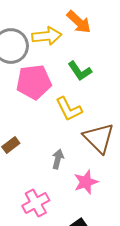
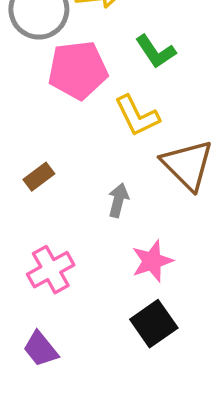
pink star: (86, 182) -> (152, 261), moved
pink cross: (36, 203) -> (51, 270), moved

